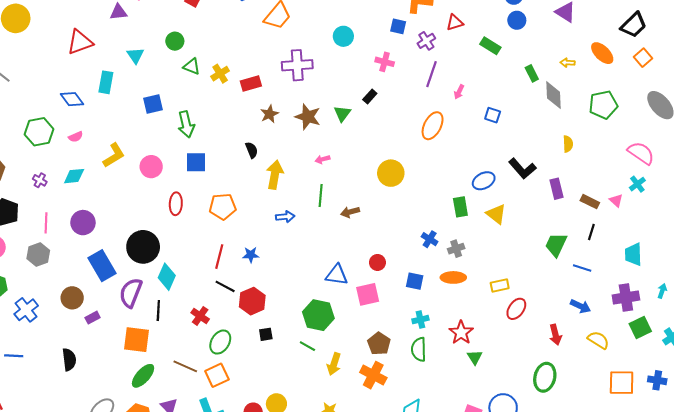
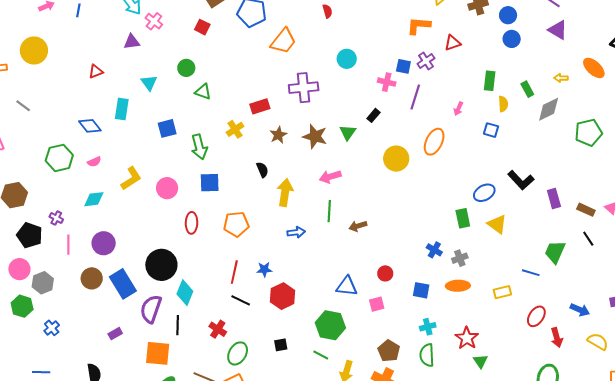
blue square: (398, 26) -> (403, 66), moved
red triangle: (80, 42) -> (96, 71), size x0.6
green rectangle: (490, 46) -> (490, 81), moved, turned 66
yellow cross: (220, 74) -> (235, 129), moved
purple line: (431, 74) -> (415, 97), moved
gray diamond: (553, 95) -> (549, 109), turned 68
green pentagon: (603, 105) -> (588, 132), moved
yellow semicircle: (568, 144) -> (503, 104), moved
pink arrow: (323, 159) -> (330, 177), size x1.5
yellow circle: (391, 173) -> (396, 159), moved
purple cross: (40, 180) -> (56, 218), moved
black line: (591, 232) -> (588, 239), turned -49
gray hexagon: (38, 254) -> (43, 283), moved
blue line: (582, 268) -> (531, 273), moved
pink square: (368, 294) -> (377, 304), size x0.7
brown circle: (72, 298) -> (92, 278), moved
red hexagon: (252, 301) -> (282, 296), moved
red ellipse: (516, 309) -> (536, 316), moved
blue cross: (26, 310) -> (52, 328), size x0.7

